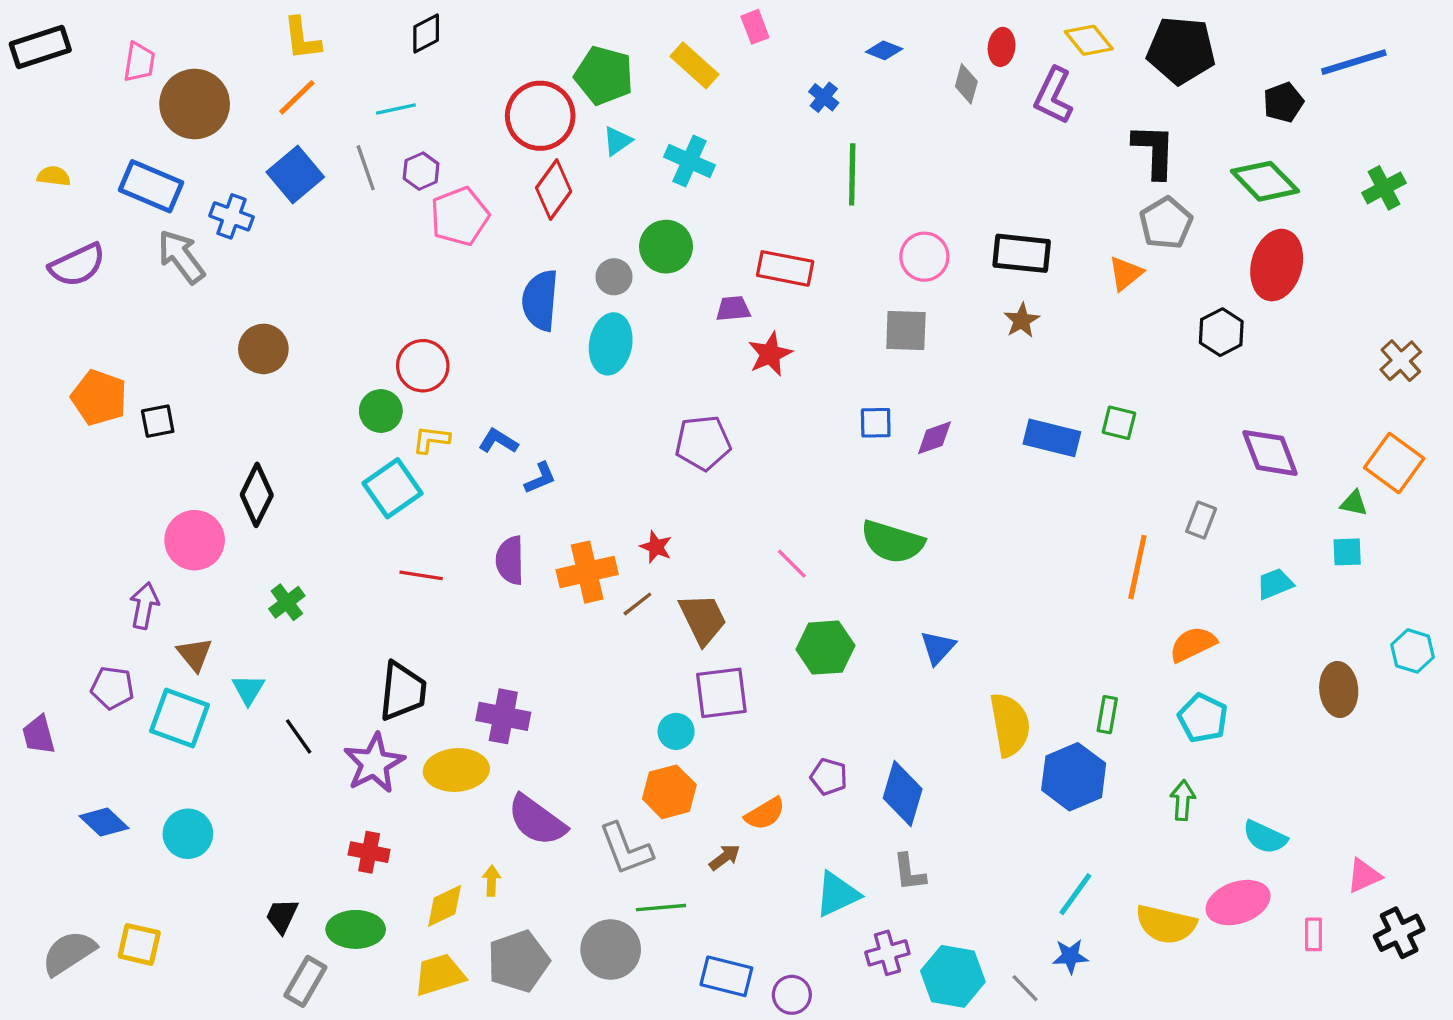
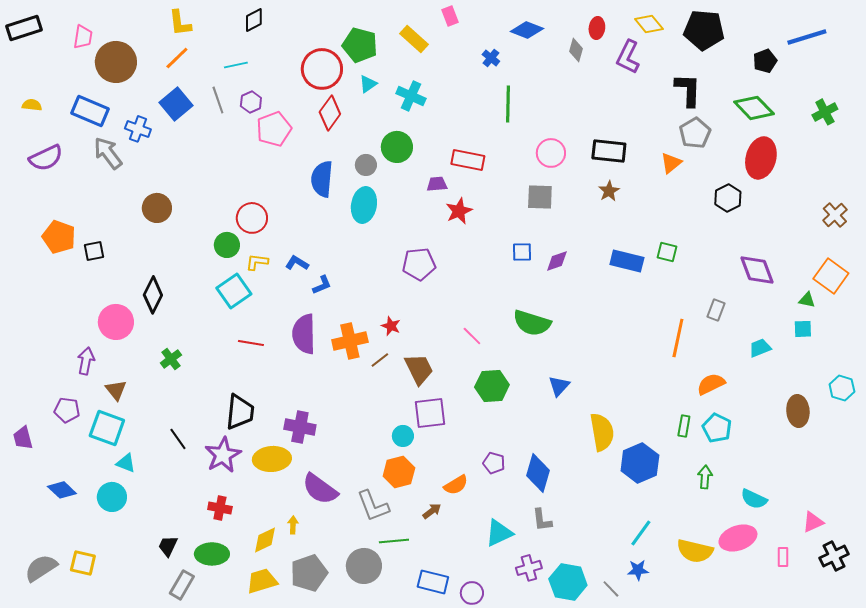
blue diamond: (884, 50) -> (527, 30), size x1.5
purple semicircle: (510, 560) -> (304, 334), size x1.4
cyan triangle: (248, 689) -> (126, 463), moved, turned -40
green rectangle: (1107, 715) -> (684, 426), moved

